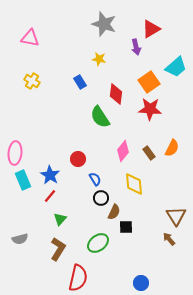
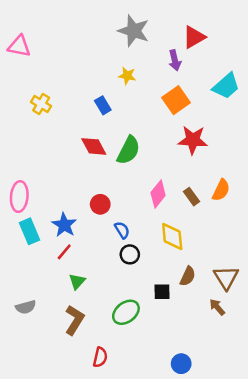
pink triangle: (30, 38) -> (19, 46), moved
orange square: (149, 82) -> (176, 100), moved
red diamond: (116, 94) -> (94, 146), moved, turned -35
green semicircle: (100, 117) -> (128, 150), turned -120
brown semicircle: (114, 212) -> (188, 276), moved
red semicircle: (78, 278) -> (100, 357), size x0.6

